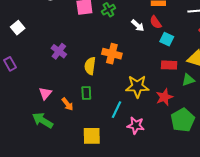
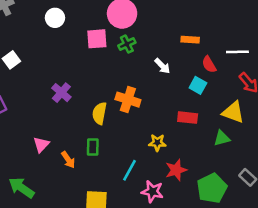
red semicircle: (156, 22) -> (209, 64), moved
red rectangle: (169, 65) -> (188, 118), moved
yellow star: (137, 86) -> (157, 143), size x0.6
red star: (164, 97) -> (176, 170), moved
green arrow: (43, 120) -> (21, 188), moved

